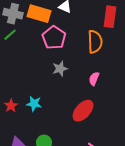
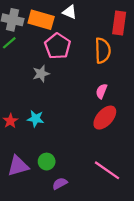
gray star: (60, 69) -> (41, 74), moved
red ellipse: (83, 111) -> (105, 118), moved

